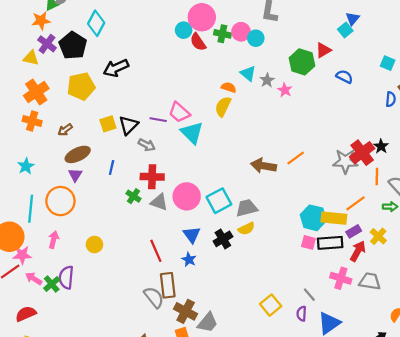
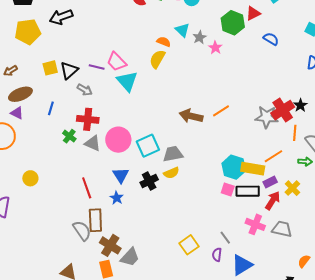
purple triangle: (75, 175) -> (17, 113), turned -40

